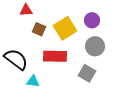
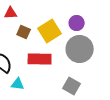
gray circle: (95, 46) -> (80, 49), size x1.4
gray square: (87, 73) -> (72, 86), moved

